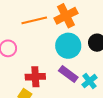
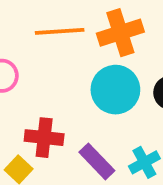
purple rectangle: (68, 74) -> (97, 161), moved

